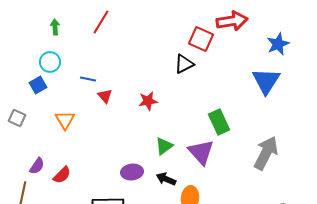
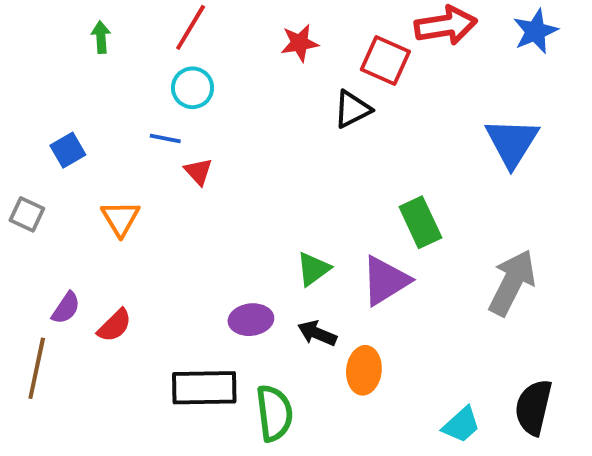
blue star: (278, 44) -> (535, 31), moved
cyan circle: (50, 62) -> (193, 88), moved
red star: (148, 101) -> (300, 43), moved
purple triangle: (201, 152) -> (385, 281), turned 40

